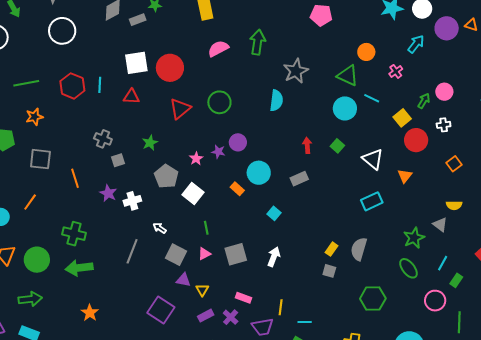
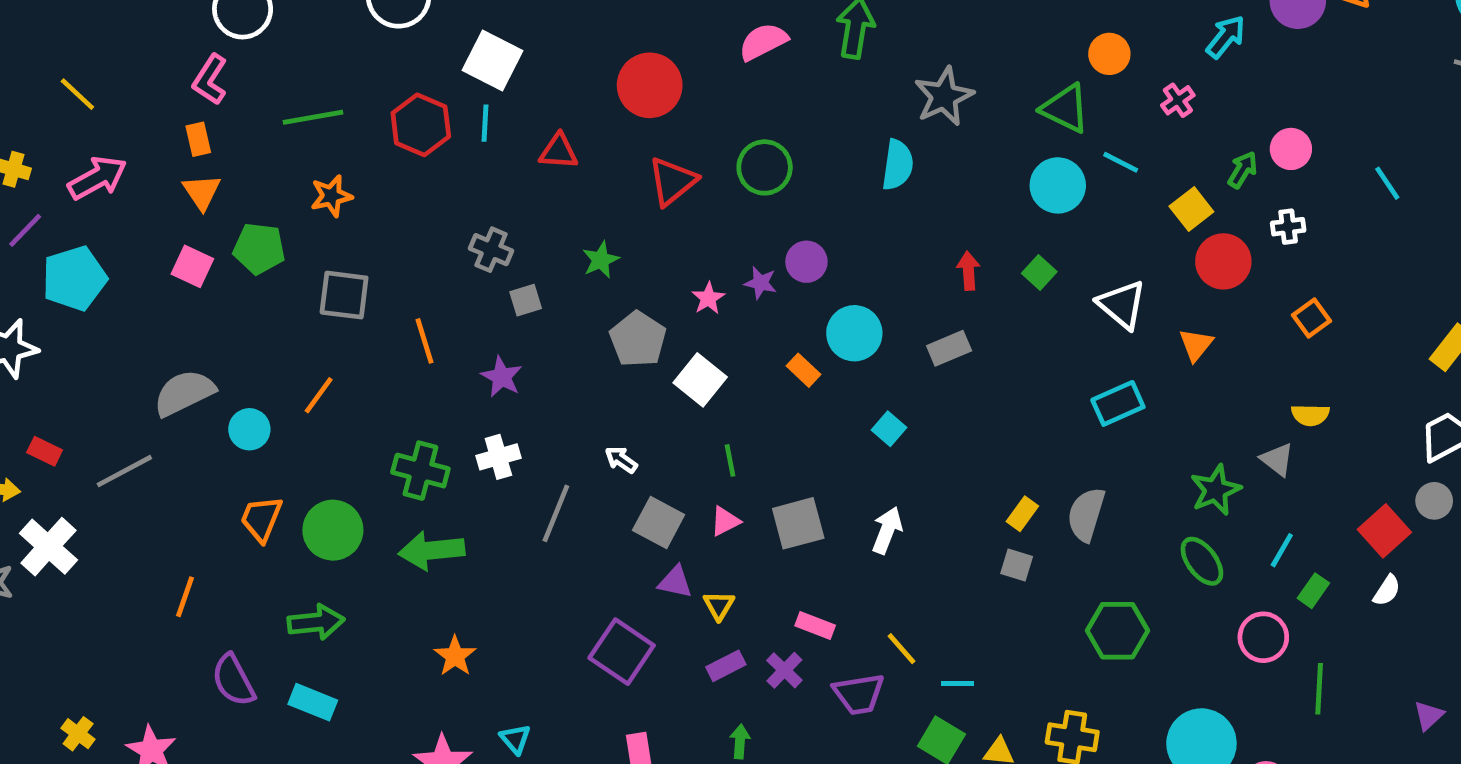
white square: (136, 63) -> (493, 60), moved, turned 35
white cross: (132, 201) -> (498, 457), moved
yellow line: (281, 307) -> (902, 649), turned -49

